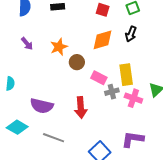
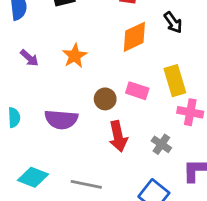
black arrow: (131, 34) -> (173, 22), turned -49
brown circle: (77, 62) -> (105, 99), moved
gray cross: (112, 92) -> (161, 144), moved, turned -32
purple semicircle: (42, 106) -> (61, 119), moved

